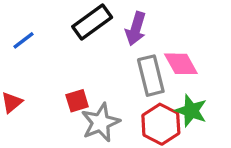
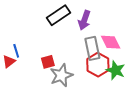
blue line: (23, 40) -> (16, 51), moved, turned -72
red hexagon: (161, 124) -> (98, 65), moved

